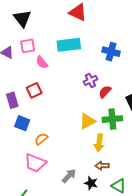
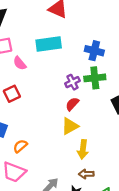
red semicircle: (105, 92) -> (72, 104), moved
green cross: (112, 119) -> (95, 78), moved

